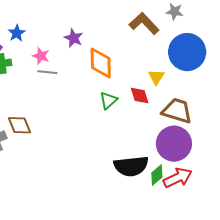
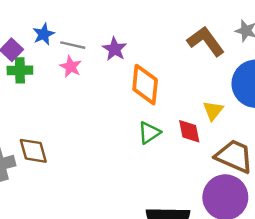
gray line: (47, 72) -> (73, 45), moved

